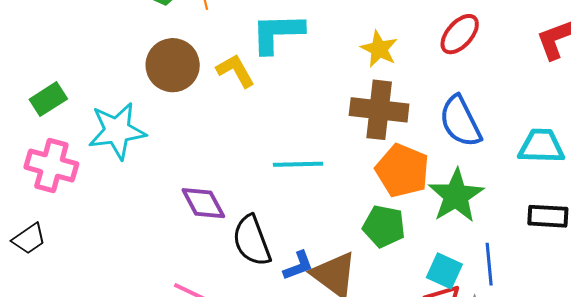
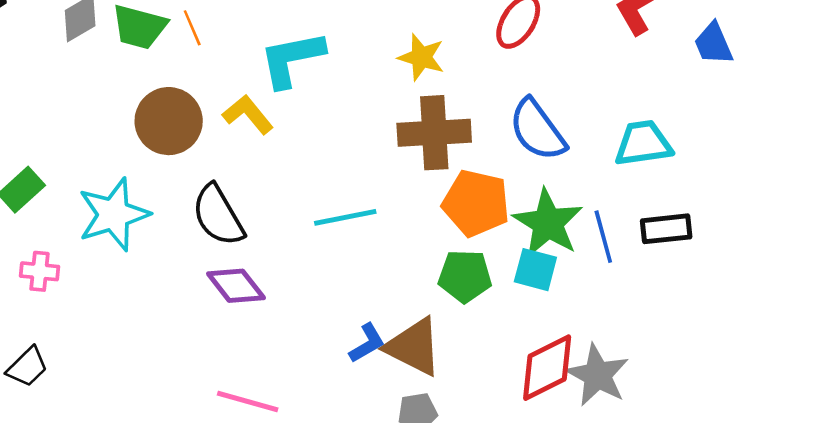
pink cross: (51, 166) -> (39, 271), size x0.6
black semicircle: (252, 241) -> (218, 215), moved
blue line: (489, 264) -> (603, 237), moved
cyan square: (444, 271) -> (535, 270), moved

